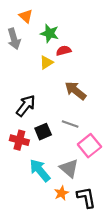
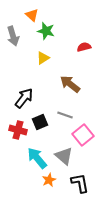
orange triangle: (26, 16) -> (32, 15), moved
red semicircle: (64, 51) -> (84, 47), moved
orange star: (61, 193) -> (49, 180), moved

